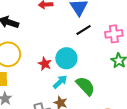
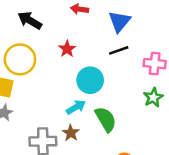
red star: (45, 64) -> (67, 49), moved

